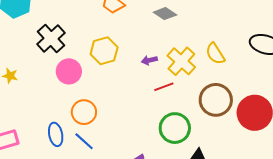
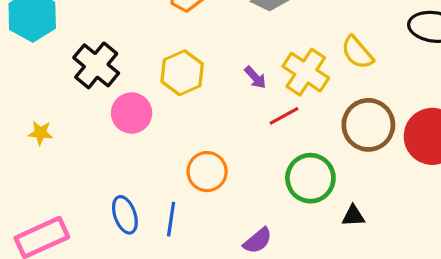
purple arrow: (149, 60) -> (255, 77), turned -112
orange circle: (84, 112) -> (207, 172), moved
blue line: (84, 141) -> (171, 219), turned 65

